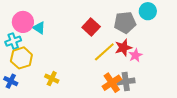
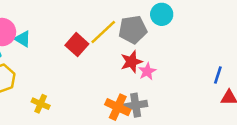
red square: (91, 27) -> (77, 45), moved
yellow line: (104, 52) -> (103, 32), moved
orange cross: (112, 83) -> (118, 107), turned -30

